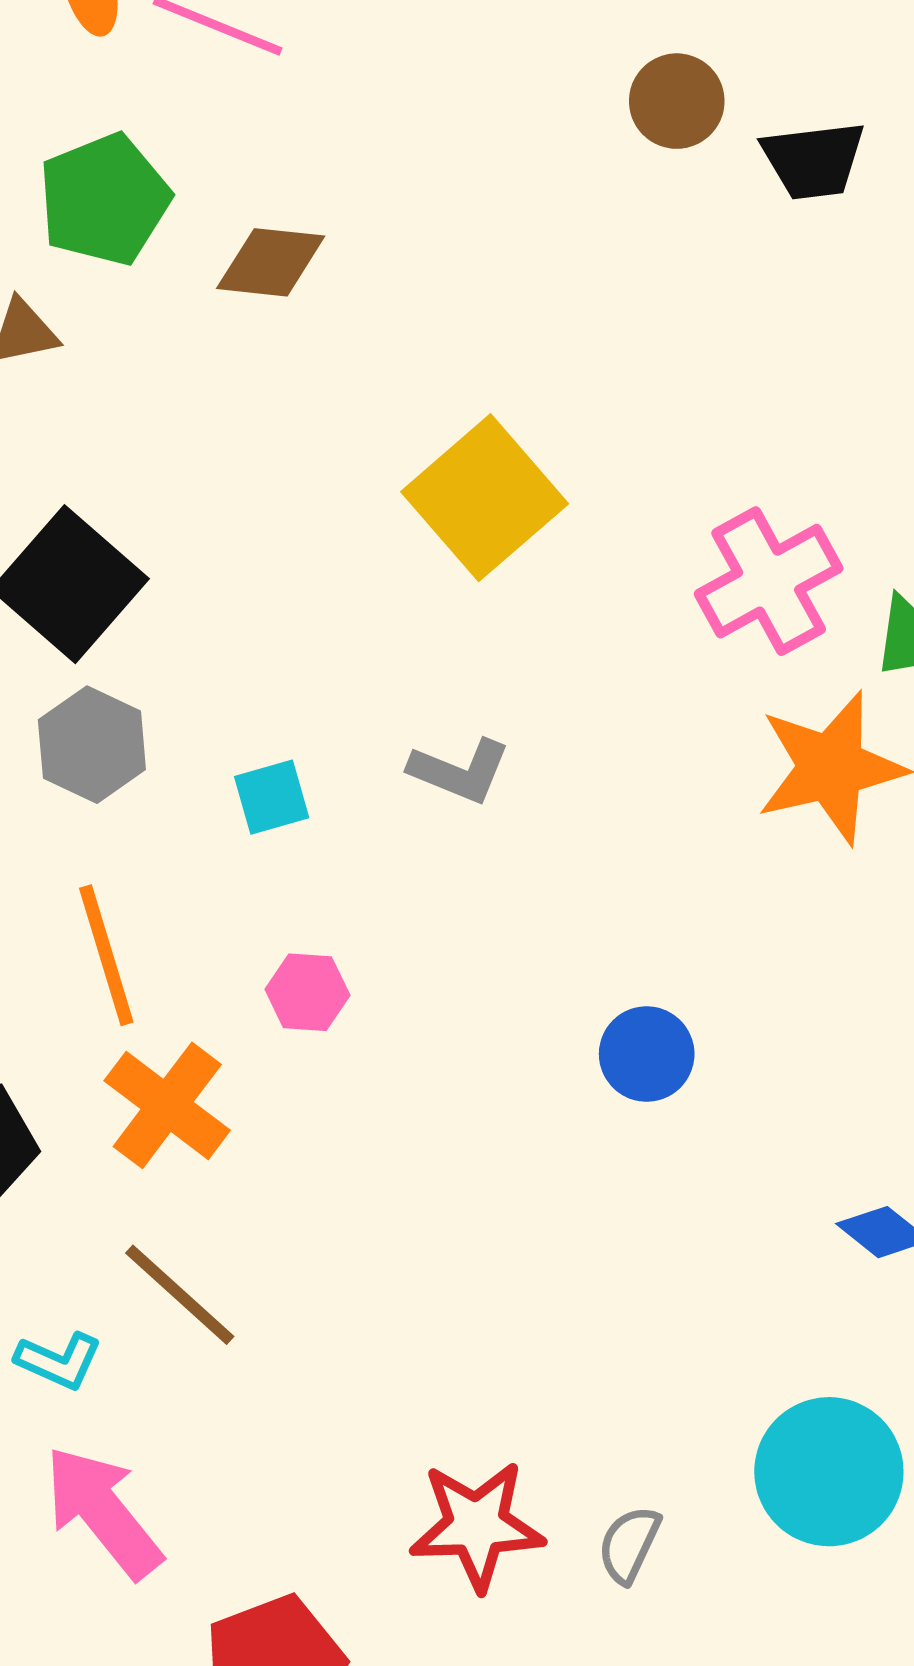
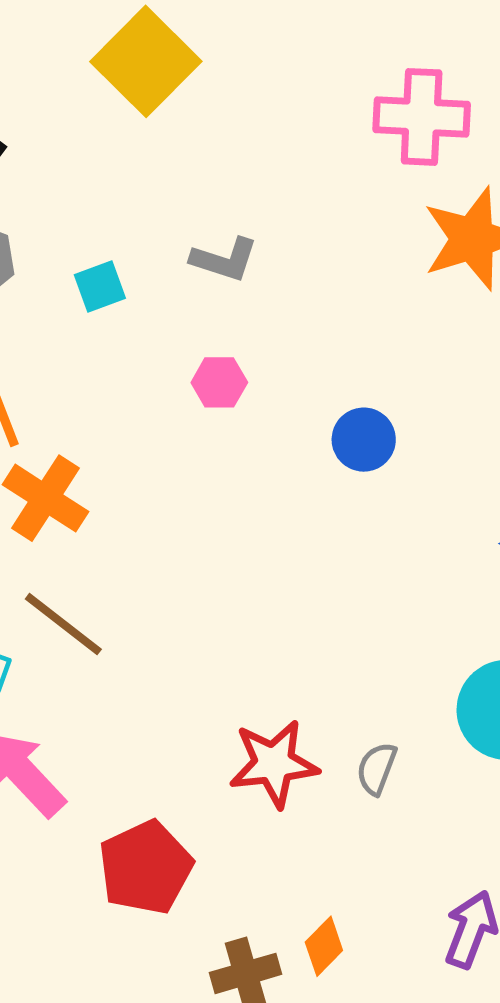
yellow square: (485, 498) -> (146, 61), moved
pink cross: (769, 581) -> (422, 117), turned 36
pink hexagon: (307, 992) -> (219, 382), moved

